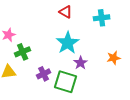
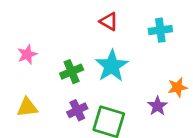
green cross: (23, 52) -> (72, 72), moved
purple star: (81, 63) -> (157, 106), moved

